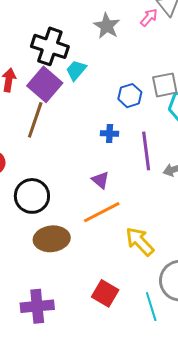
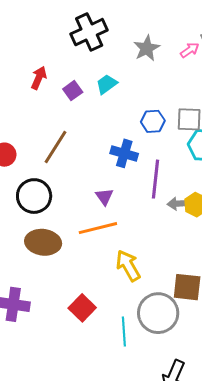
black cross: (50, 46) -> (89, 32), moved, turned 33
purple square: (45, 84) -> (73, 91), size x0.6
brown line: (35, 120) -> (55, 147), moved
blue cross: (110, 133) -> (124, 153), size x1.5

